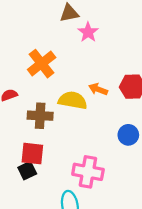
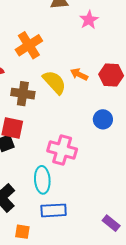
pink star: (88, 32) -> (89, 20), moved
yellow semicircle: (73, 100) -> (54, 82), turned 32

